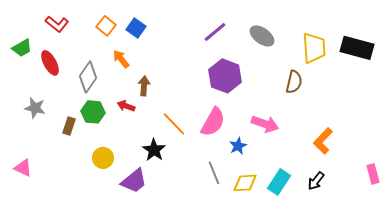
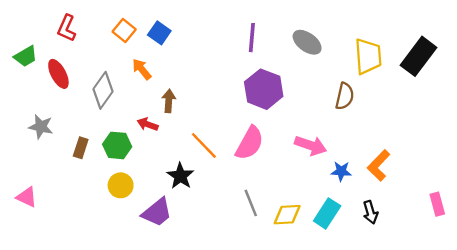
red L-shape: (57, 24) -> (67, 28), turned 75
purple line: (215, 32) -> (252, 38), turned -45
black rectangle: (357, 48) -> (419, 56), turned -68
green hexagon: (93, 112) -> (117, 145), moved
blue star: (238, 146) -> (341, 171), moved, turned 30
black arrow: (316, 181) -> (370, 212), turned -54

